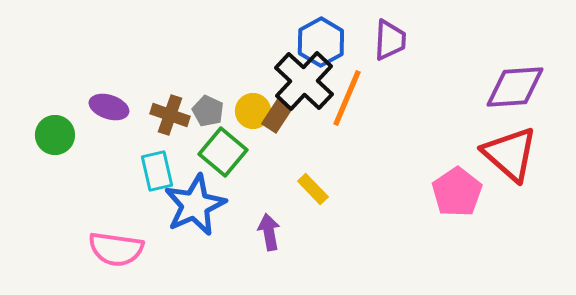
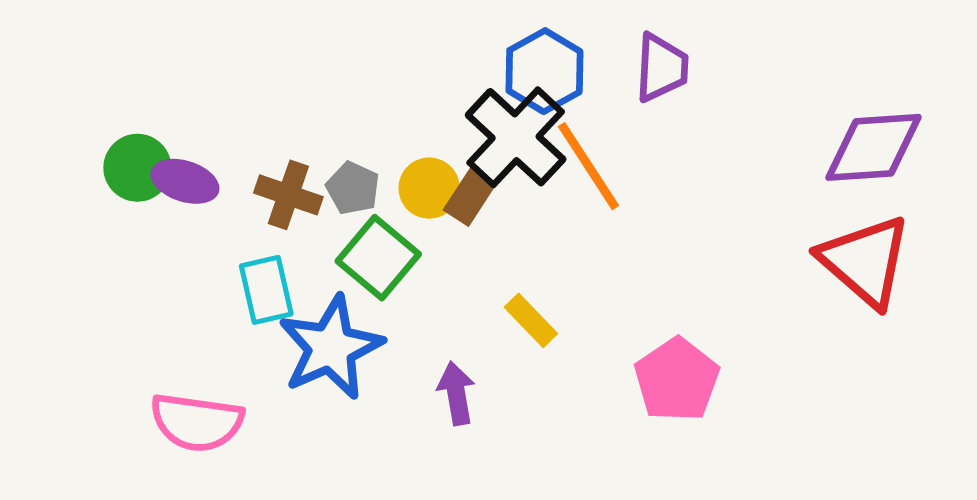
orange line: (347, 98) -> (589, 166), turned -56
green circle: (55, 135) -> (137, 168), moved
pink pentagon: (457, 192) -> (677, 380), moved

